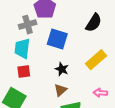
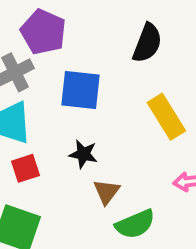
yellow rectangle: (96, 60) -> (166, 117), turned -70
black star: (62, 69) -> (83, 154), moved

